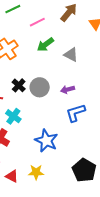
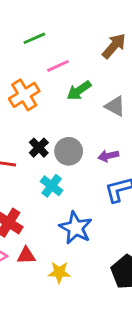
pink line: (37, 22) -> (58, 66), moved
cyan cross: (13, 116) -> (52, 186), moved
red triangle: (12, 176) -> (26, 256), moved, turned -32

